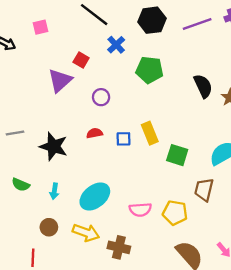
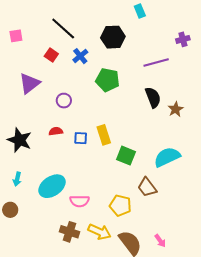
purple line: (197, 24) -> (156, 63), moved
red square: (81, 60) -> (51, 55), moved
brown trapezoid: (204, 190) -> (147, 187), turned -55
pink semicircle: (140, 210) -> (80, 201), moved
yellow arrow: (86, 233) -> (100, 232), moved

